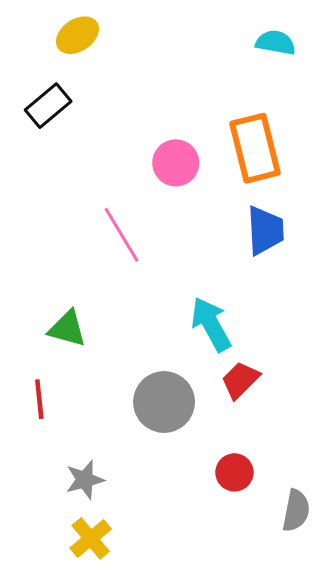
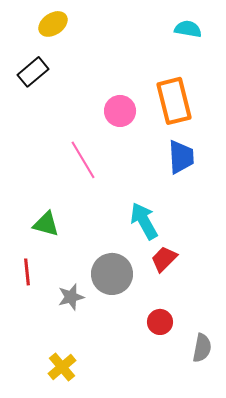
gray star: (85, 480) -> (71, 297), moved

